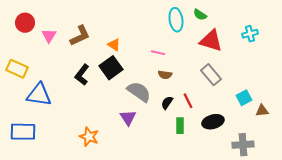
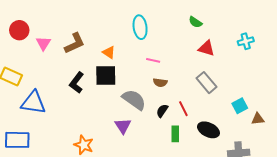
cyan ellipse: (176, 20) -> (140, 27), moved
red triangle: (211, 41) -> (206, 48), size x0.7
black square: (111, 68) -> (106, 75), turned 35
black ellipse: (213, 122) -> (208, 130), turned 40

